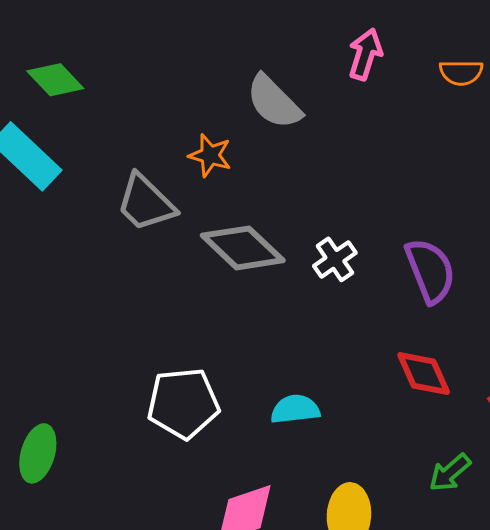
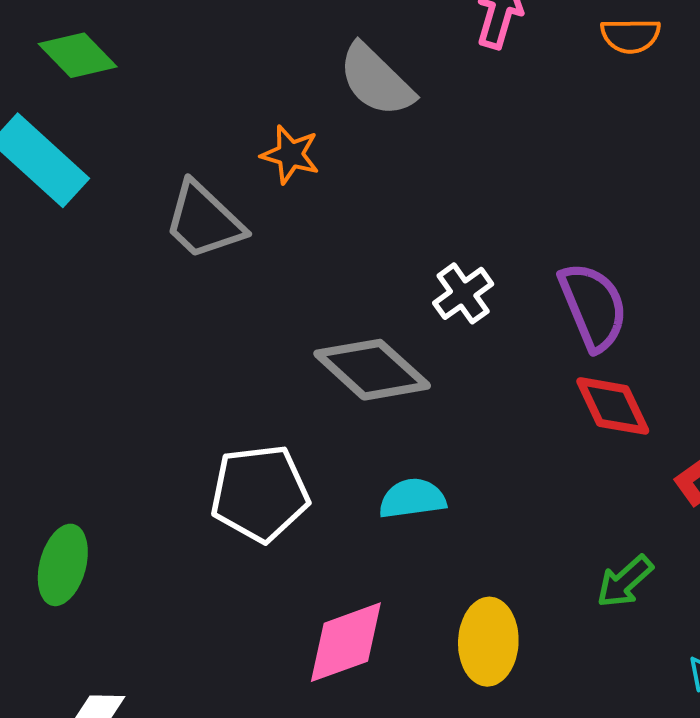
gray diamond: (243, 248) -> (372, 370), moved
red diamond: (424, 374) -> (613, 406), moved

